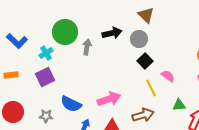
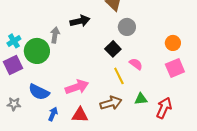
green circle: (65, 32) -> (37, 51), moved
gray circle: (139, 39) -> (127, 27), moved
green triangle: (179, 105) -> (141, 99), moved

